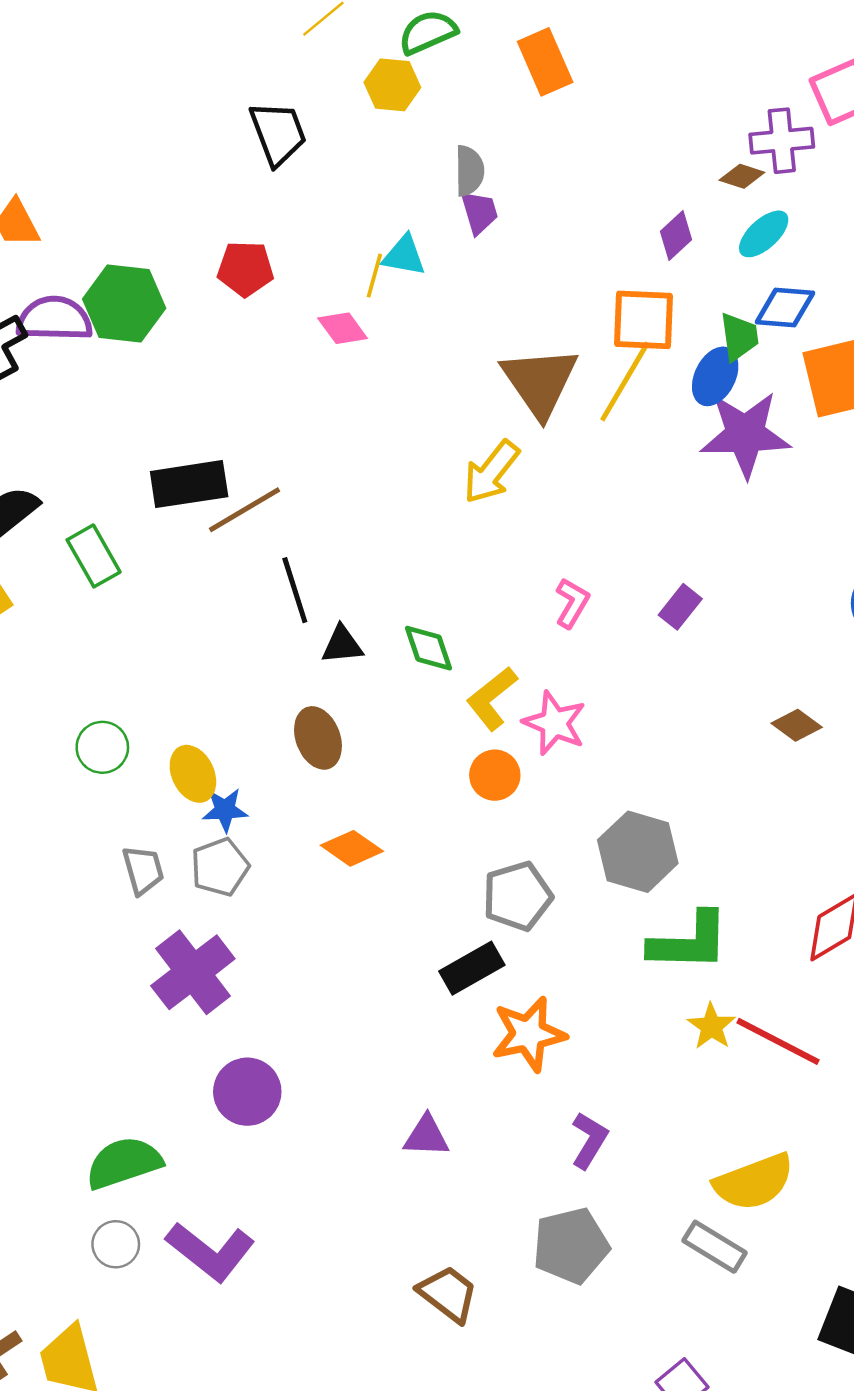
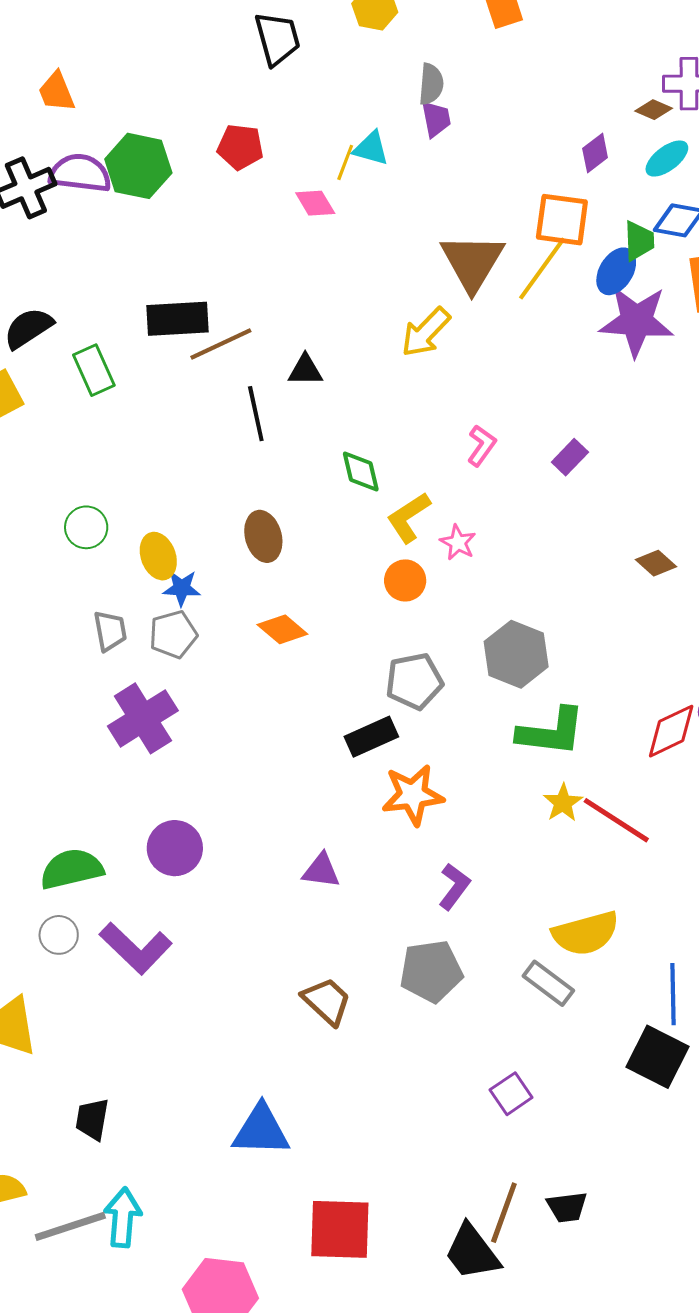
black triangle: (342, 645) -> (305, 370), moved
pink star: (555, 723) -> (458, 542), size x0.7
purple circle: (247, 1092) -> (175, 848), moved

